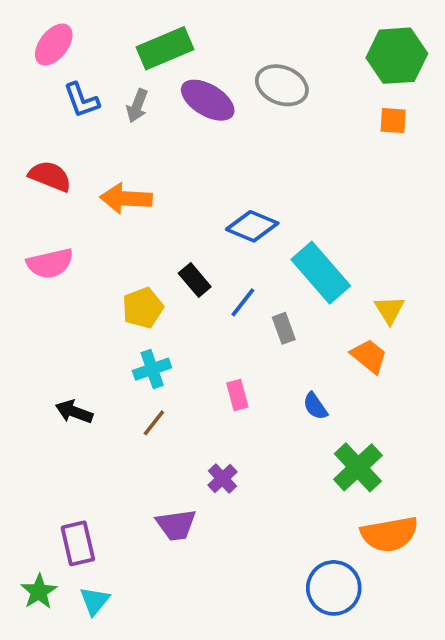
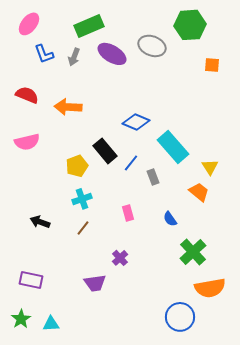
green hexagon: (397, 56) -> (190, 25), moved
black rectangle: (195, 280) -> (105, 151), size x1.4
purple rectangle: (78, 543) -> (31, 280), moved, turned -65
cyan triangle: (95, 601) -> (51, 324), turned 48

